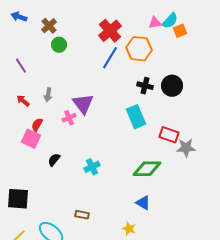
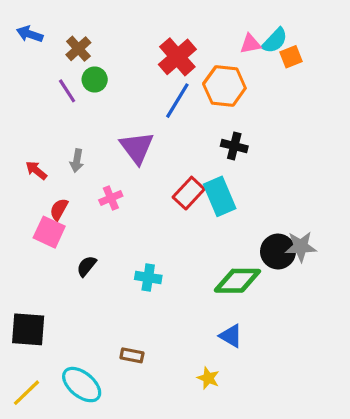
purple line: (21, 66) -> (67, 91), moved
black circle: (172, 86) -> (278, 252), moved
purple triangle: (83, 104) -> (137, 148), moved
red rectangle: (169, 135) -> (189, 193), moved, turned -66
cyan cross: (92, 167) -> (148, 277), turned 35

